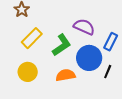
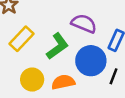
yellow circle: (28, 72) -> (32, 80), moved

